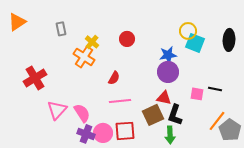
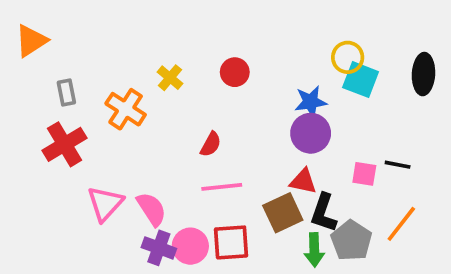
gray rectangle: (61, 29) -> (66, 93), moved
orange cross: (84, 57) -> (126, 109), moved
gray pentagon: (230, 130) -> (351, 241), moved

